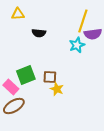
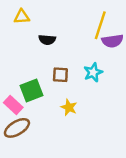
cyan star: (77, 45) -> (93, 72), moved
brown square: (50, 77) -> (60, 75), moved

